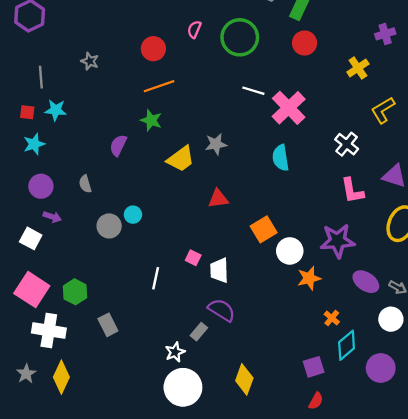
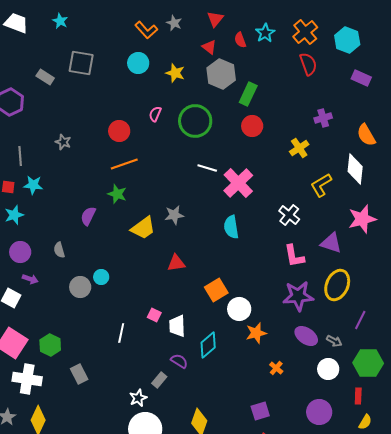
purple star: (337, 241) -> (298, 296), moved
purple semicircle: (222, 310) -> (179, 361), size x0.7
cyan diamond: (347, 345) -> (208, 345), moved

